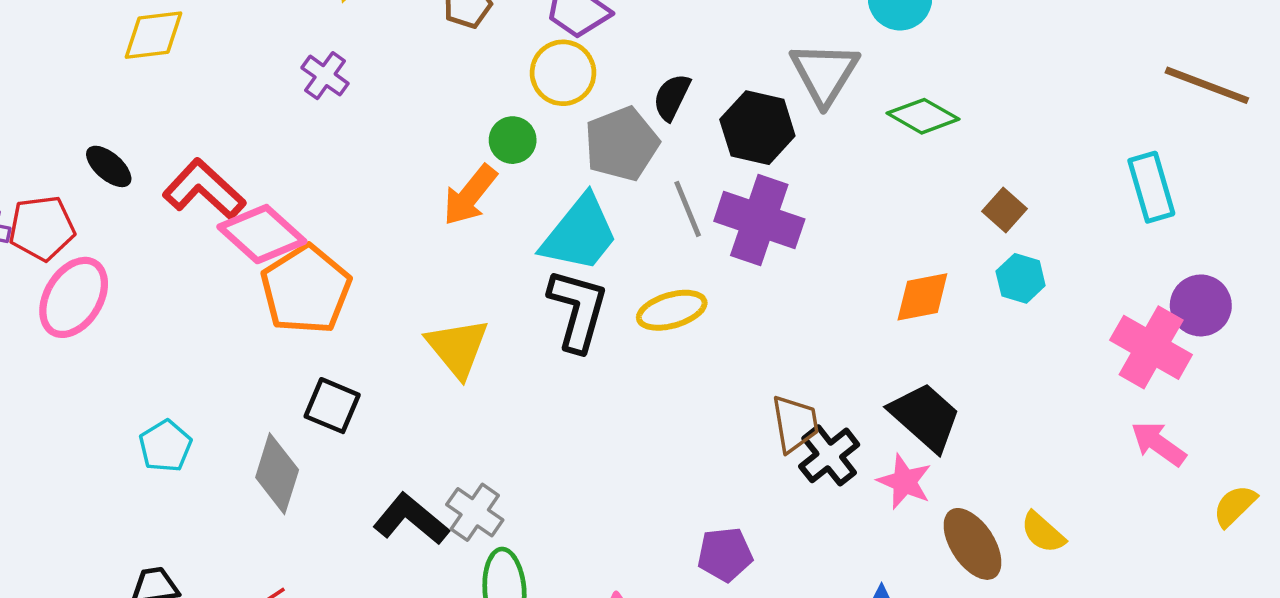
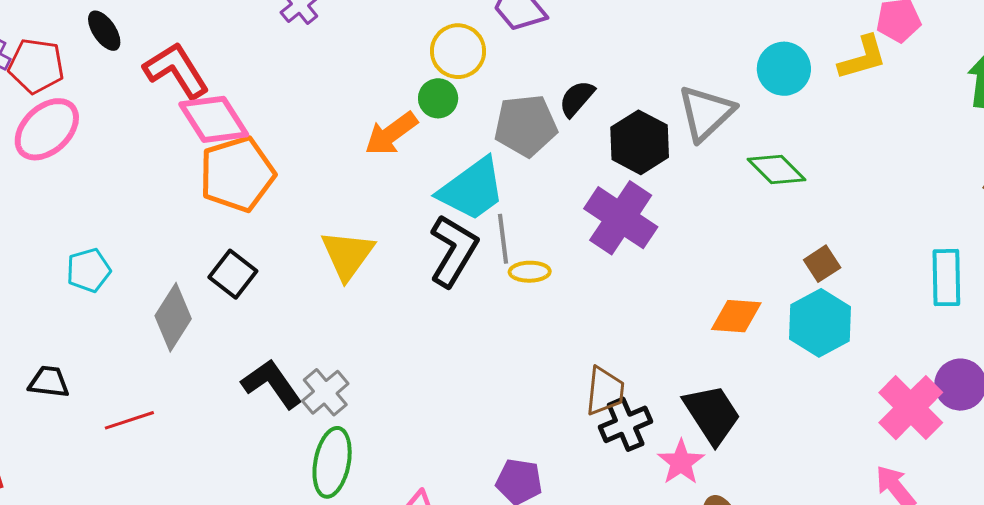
yellow circle: (563, 73) -> (458, 51), moved
gray line: (688, 209) -> (503, 239), moved
cyan hexagon: (1021, 278) -> (820, 323), size x1.6
yellow ellipse: (672, 310) -> (530, 272), size x0.7

